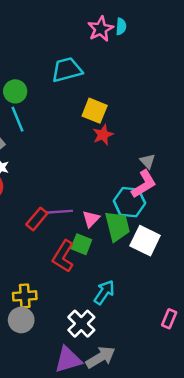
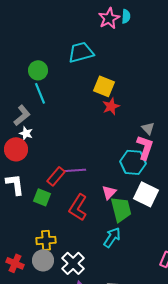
pink L-shape: (144, 184) -> (145, 147), turned -40
pink triangle: (91, 219) -> (109, 192), moved
green trapezoid: (117, 226) -> (121, 209), moved
green square: (81, 244) -> (42, 197), moved
white cross: (81, 324) -> (73, 263), moved

